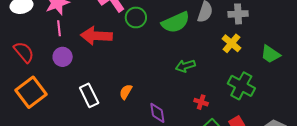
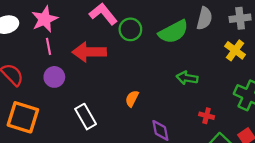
green arrow: (185, 66) -> (187, 78), turned 30
orange square: (31, 92) -> (23, 117), turned -32
orange semicircle: (126, 92) -> (132, 99), moved

